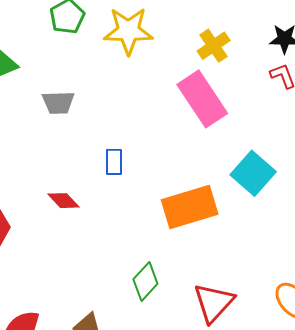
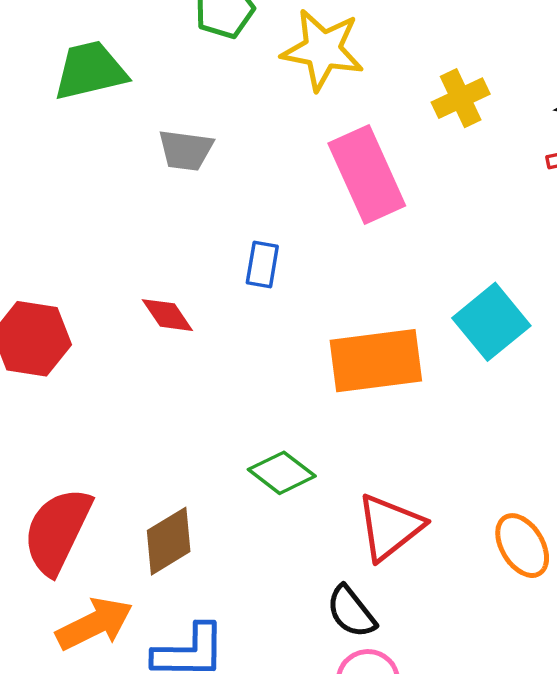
pink rectangle: (202, 99) -> (367, 174), moved
green diamond: (145, 282) -> (282, 473), turned 75

